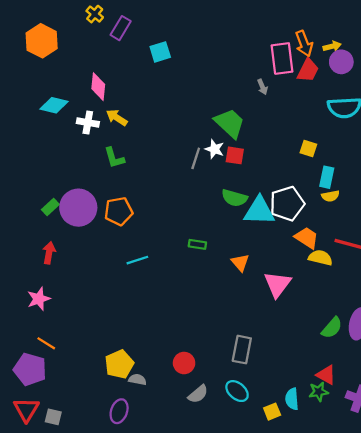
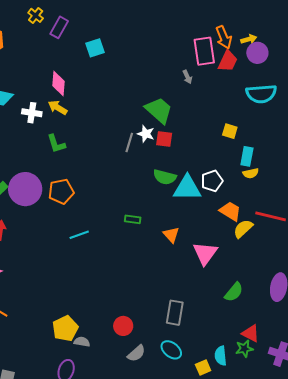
pink diamond: (98, 87) -> (59, 84), moved
white pentagon: (287, 204) -> (212, 181), size x0.7
yellow semicircle: (320, 258) -> (243, 229), turned -55
green semicircle: (332, 328) -> (234, 292), moved

